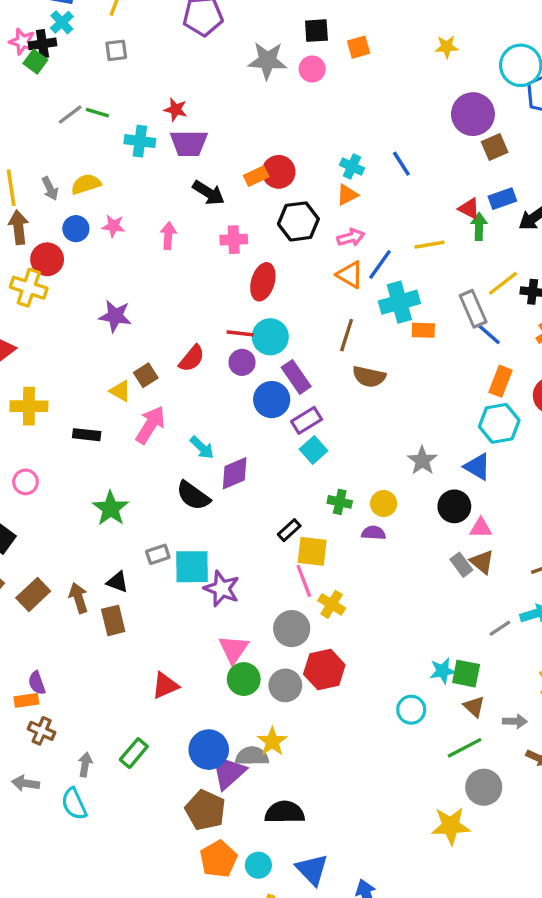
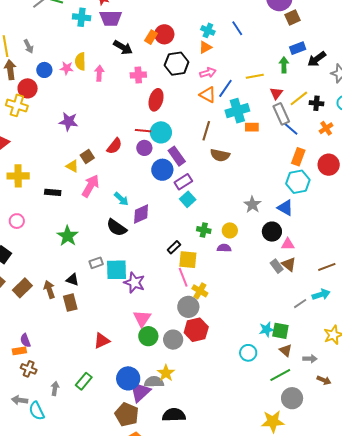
orange rectangle: (256, 176) -> (151, 37), turned -32
yellow semicircle: (86, 184) -> (80, 61), moved, turned -72
red triangle: (469, 208) -> (276, 93), moved, turned 40
gray circle: (292, 629) -> (188, 307), moved
cyan semicircle: (74, 804) -> (37, 411), moved

